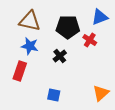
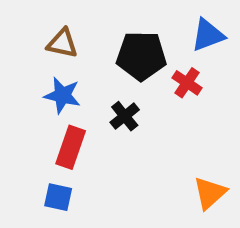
brown triangle: (30, 21) -> (62, 43), size x0.7
red rectangle: (20, 71) -> (71, 147), moved
blue square: (54, 95) -> (58, 197), moved

